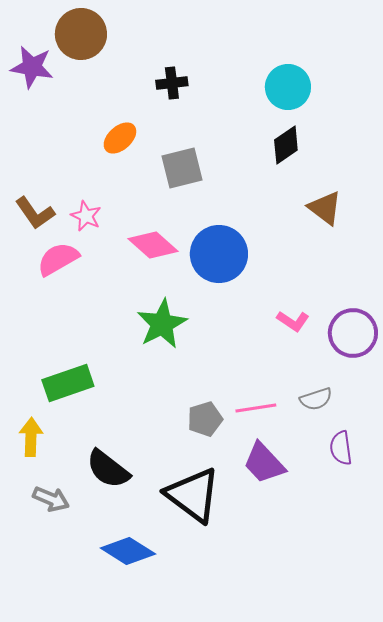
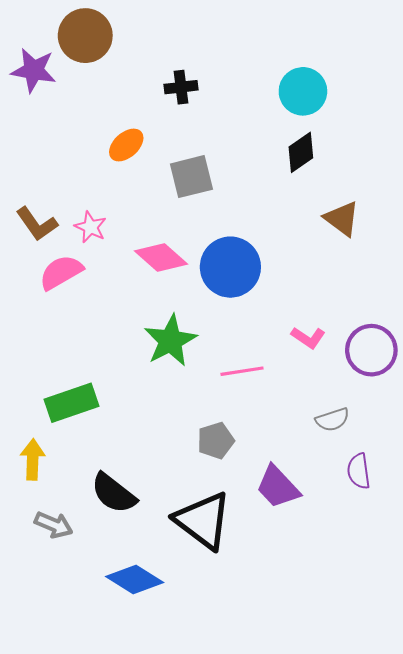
pink line: (256, 408) -> (242, 371), moved

